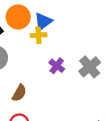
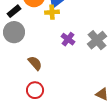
brown semicircle: (19, 93) -> (35, 63), turned -70

